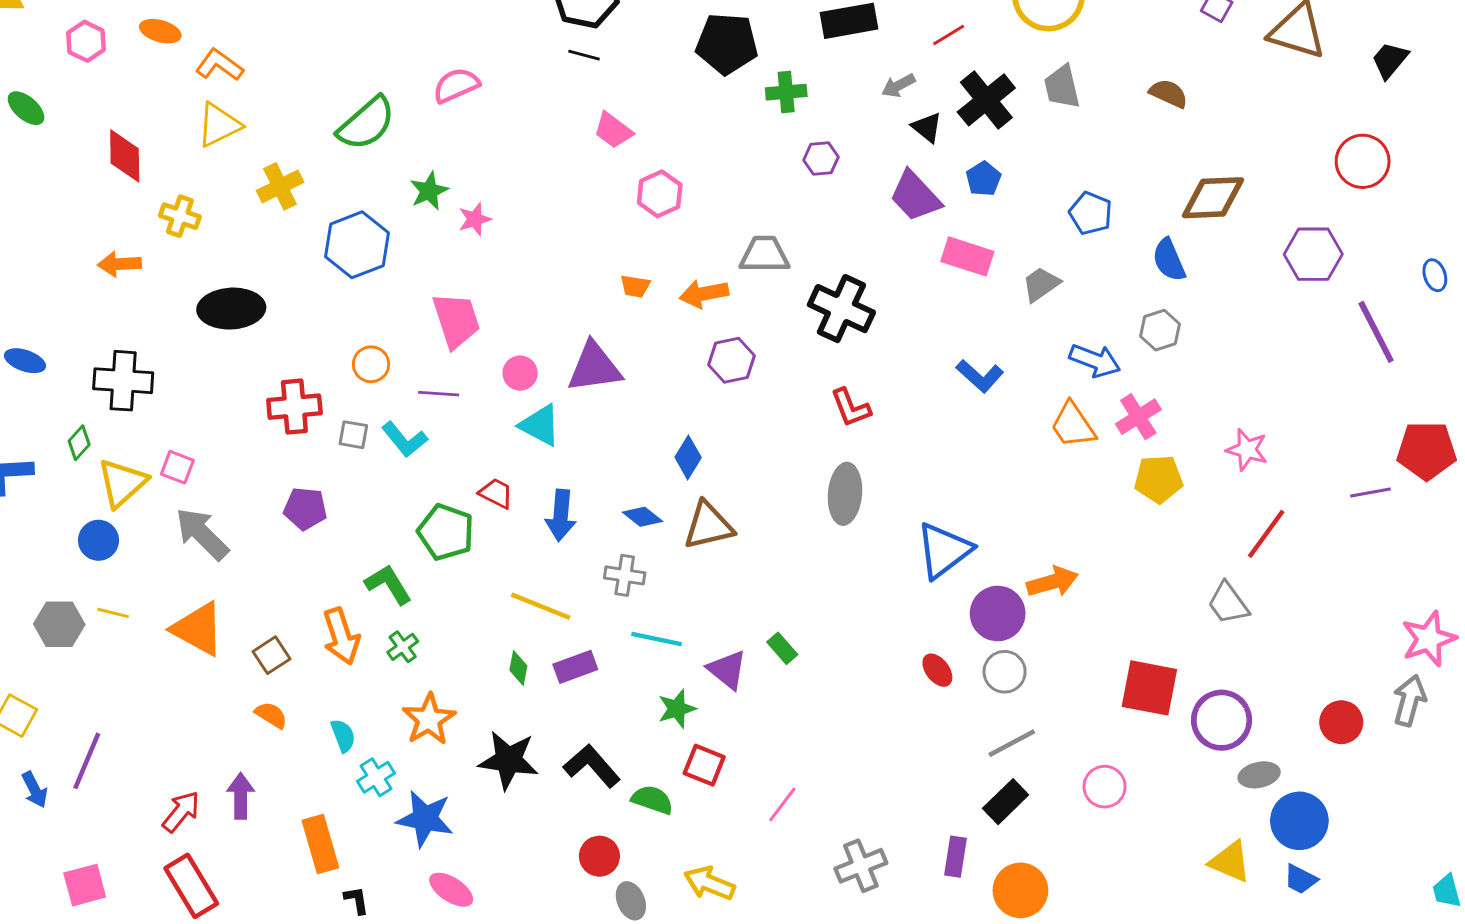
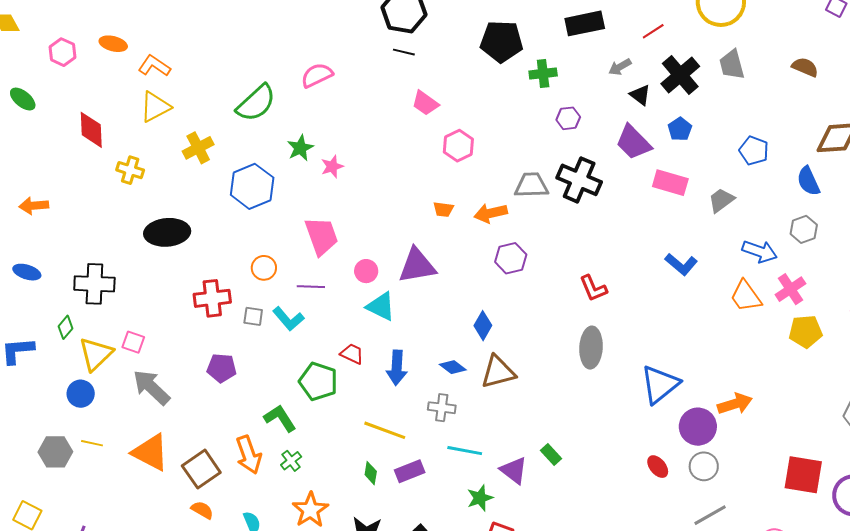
orange arrow: (119, 264) -> (34, 206), moved
black cross: (841, 309) -> (579, 180), moved
brown square: (271, 655) -> (201, 469), size x1.5

